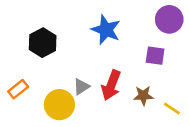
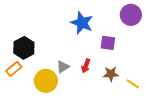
black hexagon: (43, 43) -> (24, 48), moved
purple square: (155, 56) -> (108, 43), moved
red arrow: (111, 85) -> (86, 66), size x0.6

